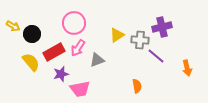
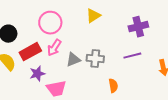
yellow triangle: (117, 35) -> (93, 16), moved
gray cross: (140, 40) -> (95, 59), moved
purple line: (156, 56) -> (132, 56), turned -54

